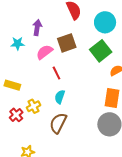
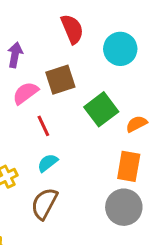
green square: (101, 51) -> (101, 109), moved
cyan semicircle: (60, 97) -> (48, 163), turned 32

